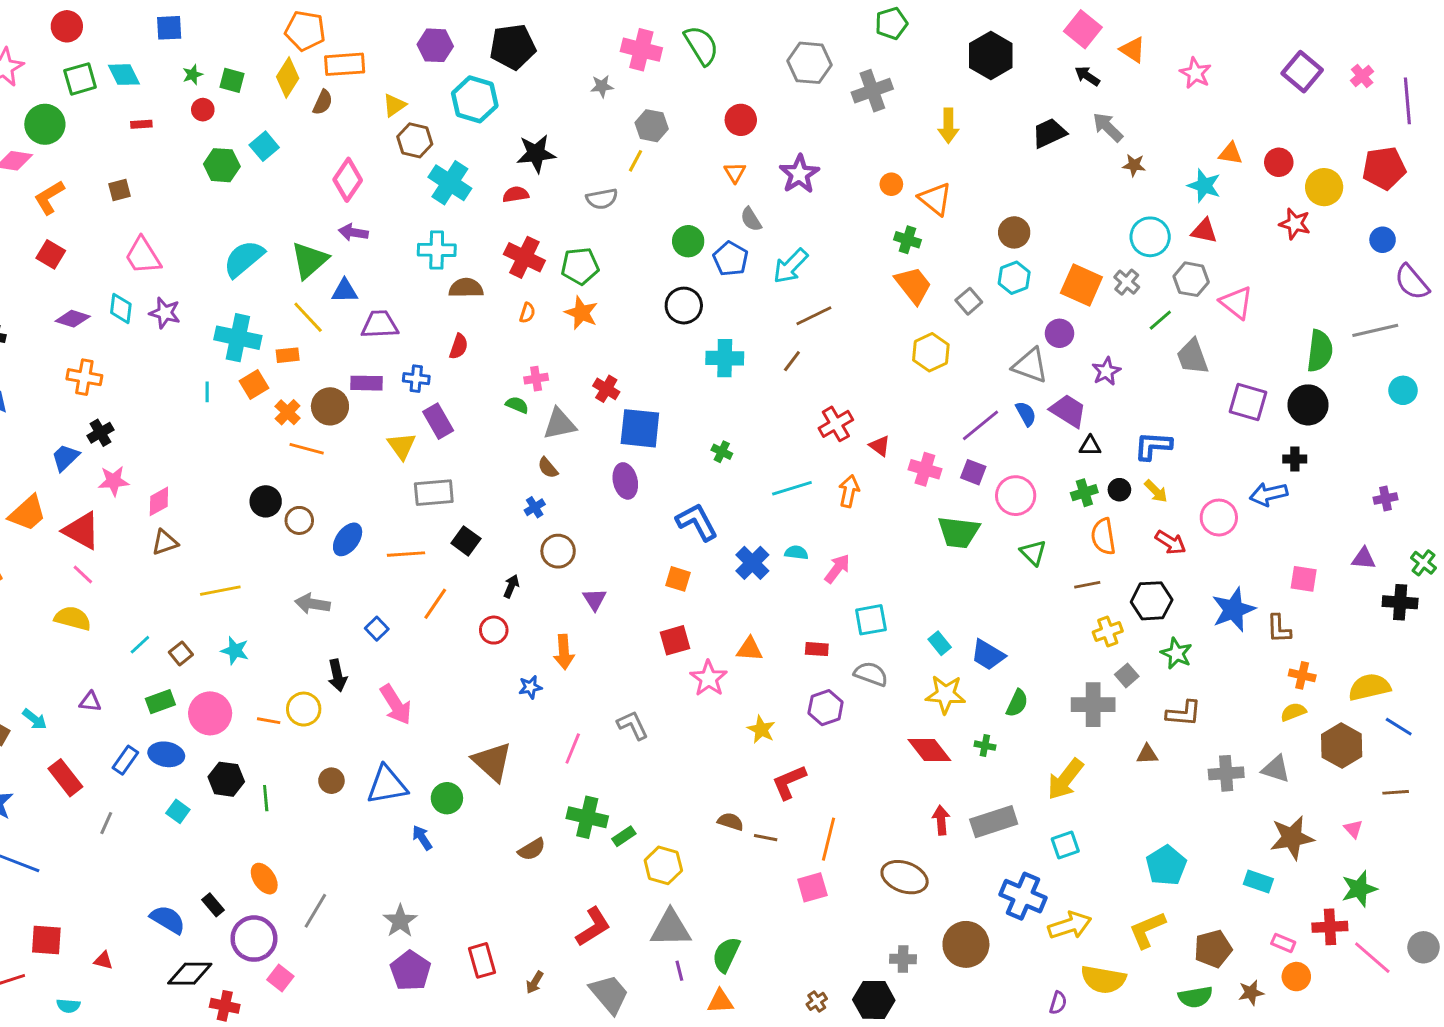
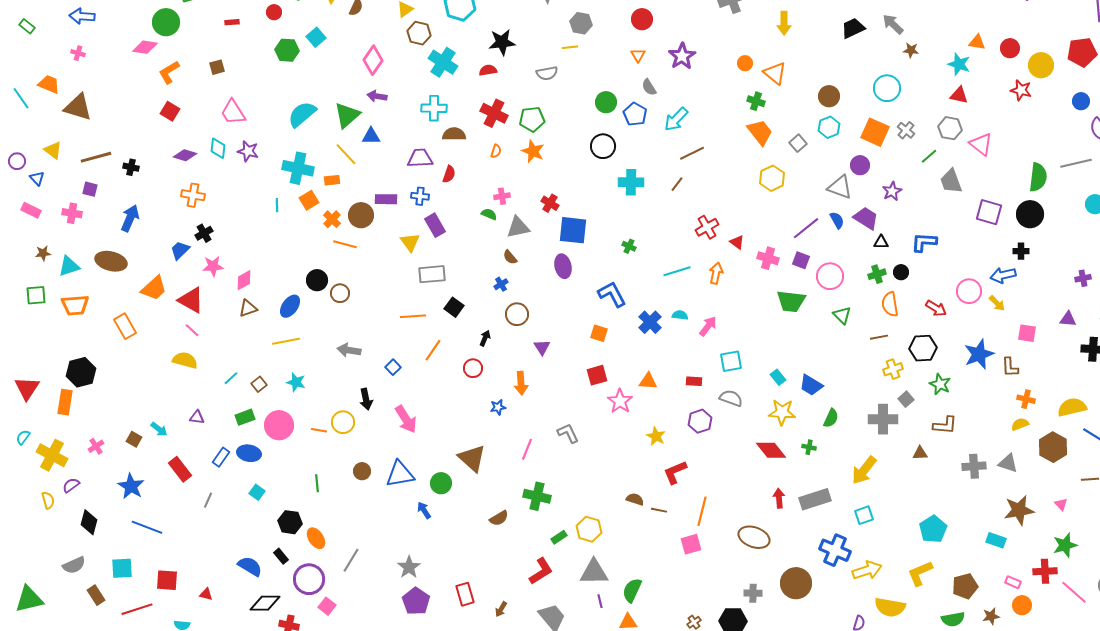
yellow line: (636, 161) -> (570, 47), turned 56
cyan circle: (1150, 237) -> (887, 88), moved
purple trapezoid: (380, 325) -> (420, 158), moved
yellow arrow: (1156, 491) -> (997, 303), moved
blue ellipse: (348, 539) -> (290, 306), moved
black hexagon: (226, 779) -> (290, 522), moved
green rectangle: (624, 836) -> (559, 537), moved

